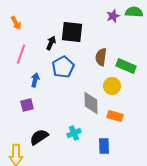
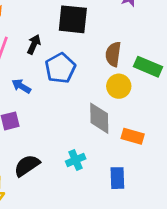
black arrow: (51, 43) -> (34, 44), moved
blue arrow: (35, 80) -> (21, 86), turned -72
yellow circle: (112, 86) -> (119, 86), moved

